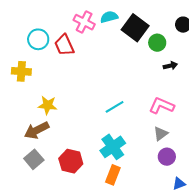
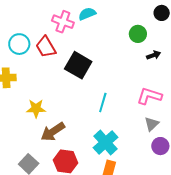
black square: (135, 28) -> (78, 65), moved
cyan line: (115, 107) -> (103, 103), turned -36
brown arrow: (37, 130) -> (53, 132), moved

